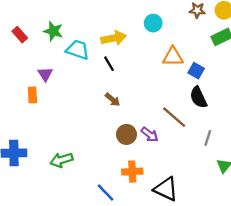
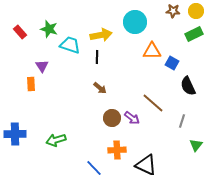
cyan circle: (153, 23) -> (135, 22), size x1.5
black line: (109, 64) -> (97, 57), turned 32
black semicircle: (198, 97) -> (188, 86), moved

